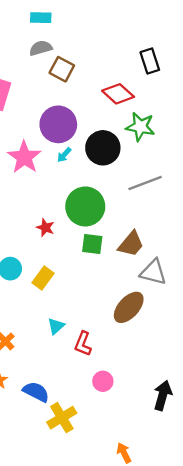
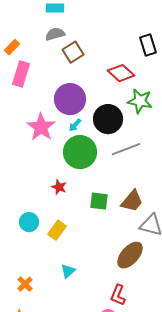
brown square: (62, 69) -> (73, 52), turned 30
gray line: (145, 183) -> (126, 149), moved
green circle: (85, 206) -> (80, 152), moved
red L-shape: (83, 344) -> (118, 295), moved

